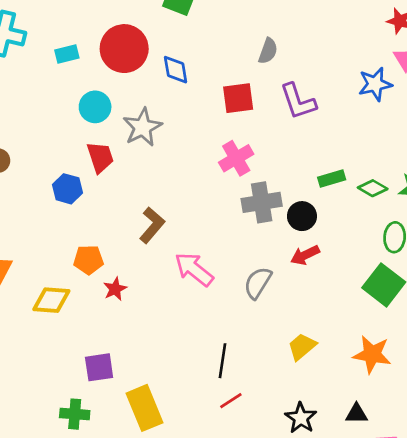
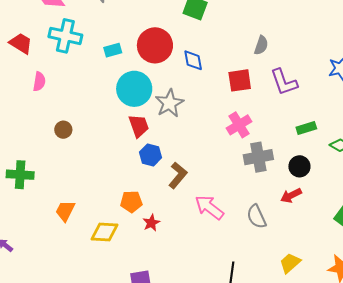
cyan circle: (95, 107) -> (134, 89), size x1.5
green rectangle: (332, 179) -> (306, 128), moved
blue hexagon: (67, 189) -> (151, 155), moved
black circle: (302, 216) -> (299, 166), moved
gray semicircle: (258, 283) -> (257, 217), turned -55

